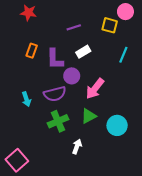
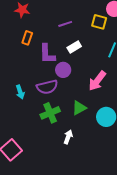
orange rectangle: (32, 51) -> (27, 38), moved
pink arrow: (95, 89) -> (97, 81), moved

